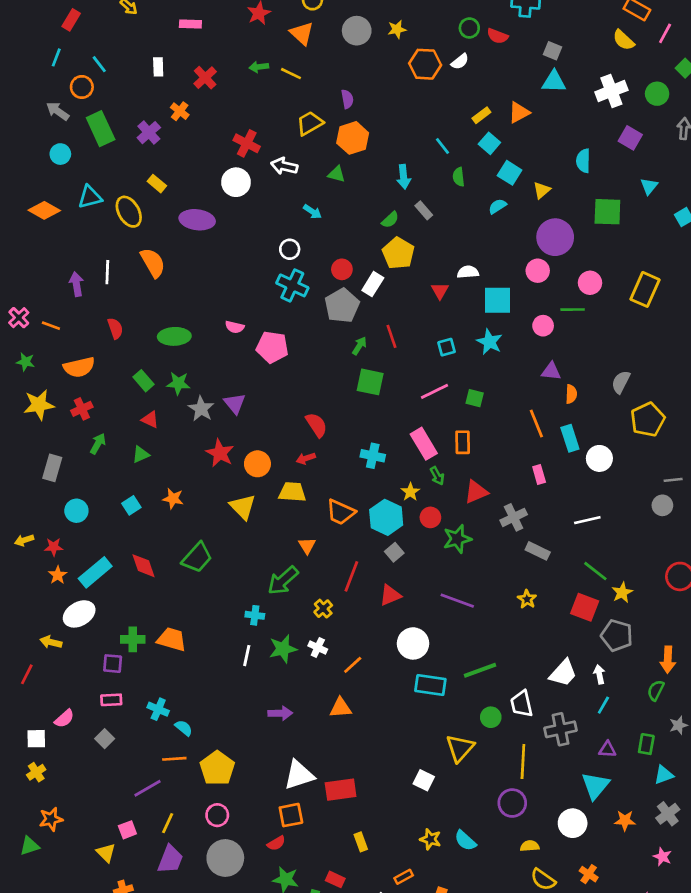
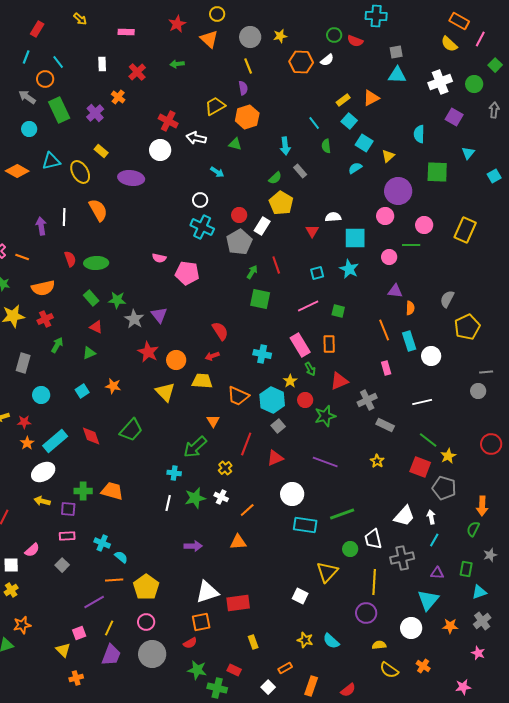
gray square: (552, 51) -> (396, 52), turned -32
yellow line: (291, 74) -> (248, 66), moved, turned 42
green ellipse: (174, 336) -> (96, 263), moved
yellow arrow: (51, 642) -> (42, 501), moved

